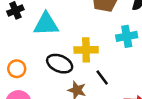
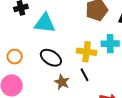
yellow cross: (86, 50) -> (86, 52), moved

